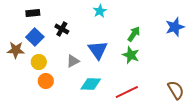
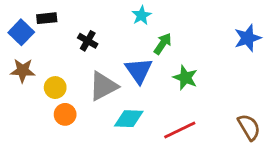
green arrow: (134, 34) -> (163, 44), moved
blue square: (35, 37) -> (21, 32), moved
gray triangle: (73, 61) -> (103, 86), size x1.6

